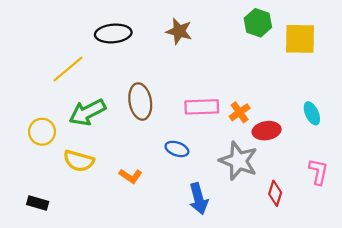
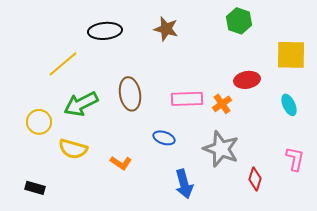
yellow square: (300, 39) -> (291, 55), moved
red ellipse: (267, 131) -> (247, 80), moved

